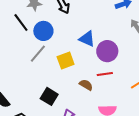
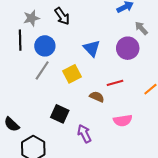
black line: (21, 22) -> (20, 40), turned 42
blue triangle: (87, 39) -> (92, 48), turned 30
purple circle: (107, 51) -> (128, 48), moved

